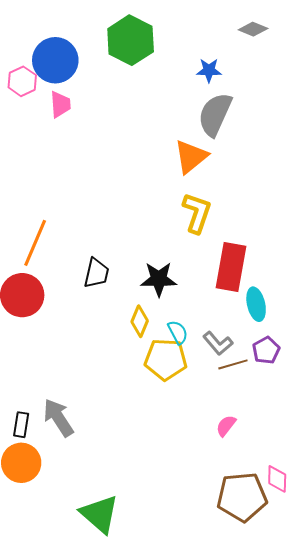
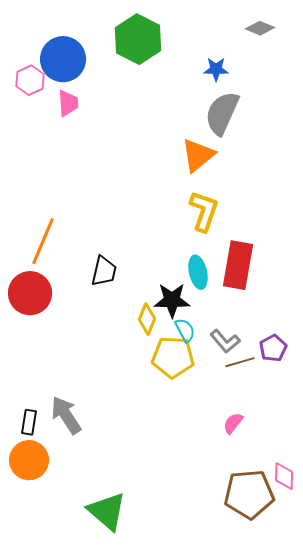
black star: (159, 279) -> (172, 300), moved
cyan ellipse: (256, 304) -> (198, 272), moved

